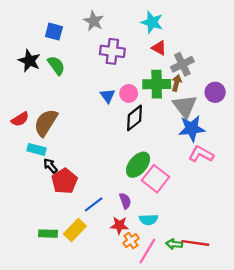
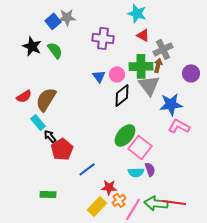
gray star: (94, 21) -> (67, 17), moved, turned -30
blue square: (54, 32) -> (53, 21), turned 35
gray triangle: (185, 106) -> (149, 85), moved
cyan rectangle: (36, 149) -> (38, 122), turned 35
purple semicircle: (125, 201) -> (150, 169), moved
cyan semicircle: (149, 220) -> (136, 172), moved
yellow rectangle: (75, 230) -> (97, 206), moved
green arrow: (174, 244) -> (156, 203), size x1.6

